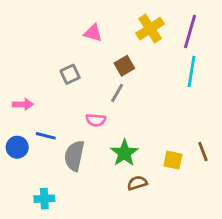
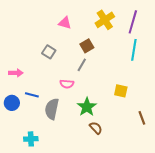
gray square: (70, 74) -> (49, 52), turned -32
brown line: (203, 152) -> (142, 118), moved
yellow square: (173, 160) -> (121, 91), moved
brown semicircle: (137, 183) -> (96, 128), turned 64

